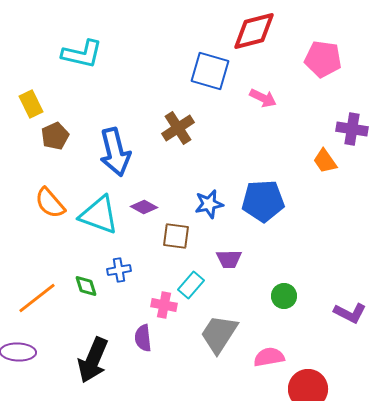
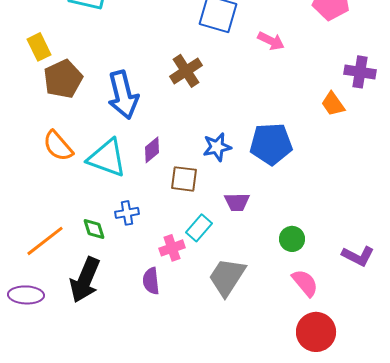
brown pentagon: (55, 136) -> (63, 79), size x1.4
purple diamond: (144, 207) -> (152, 150), turned -68
pink cross: (164, 305) -> (172, 248), turned -30
pink semicircle: (269, 357) -> (305, 283), moved, turned 60
black arrow: (93, 360) -> (85, 280), moved

